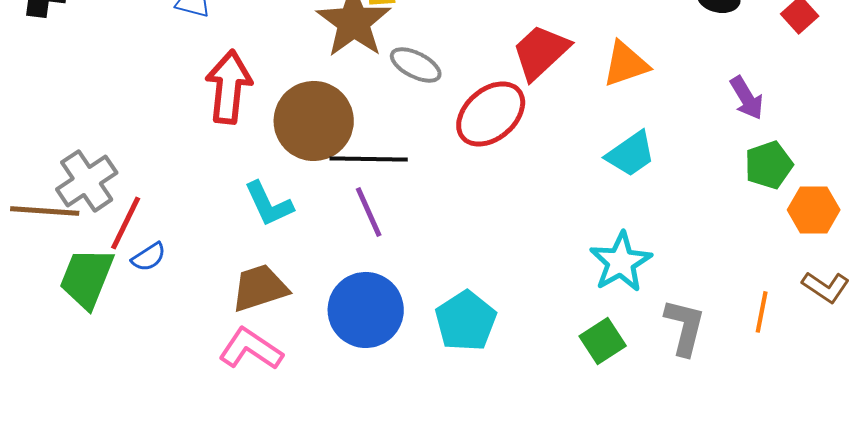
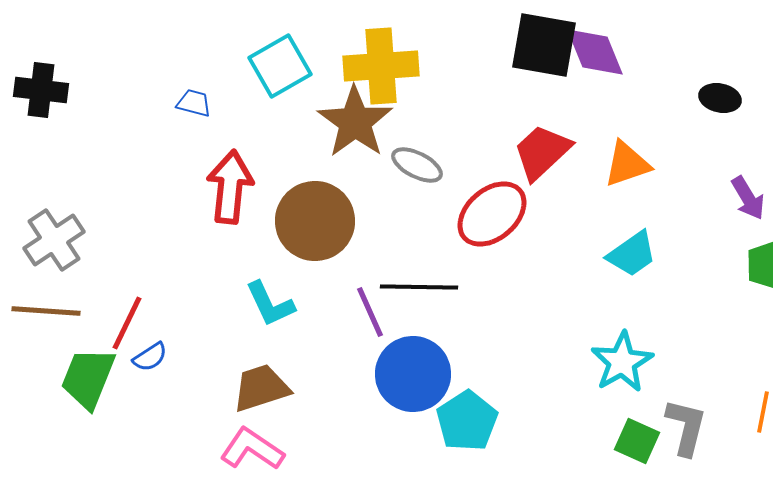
black line: (369, 159) -> (419, 287), moved
gray cross: (87, 181) -> (54, 240), moved
blue circle: (366, 310) -> (413, 374), moved
green square: (603, 341) -> (637, 441), moved, turned -33

